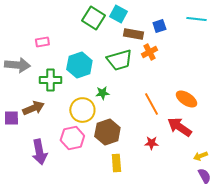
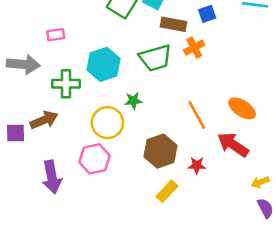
brown hexagon: (107, 132) -> (161, 151), moved
yellow rectangle: (116, 163) -> (167, 191), moved, turned 48

